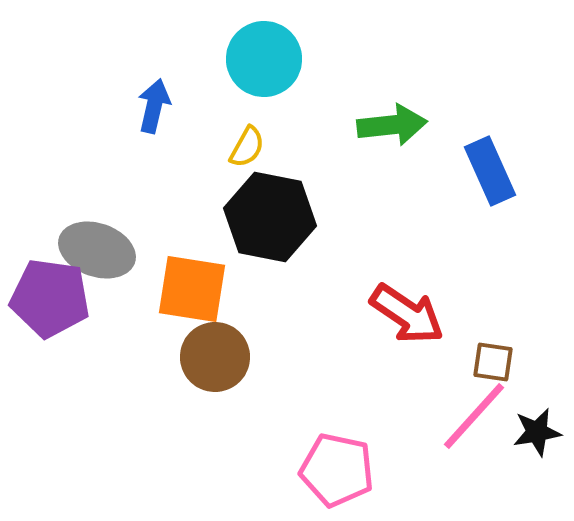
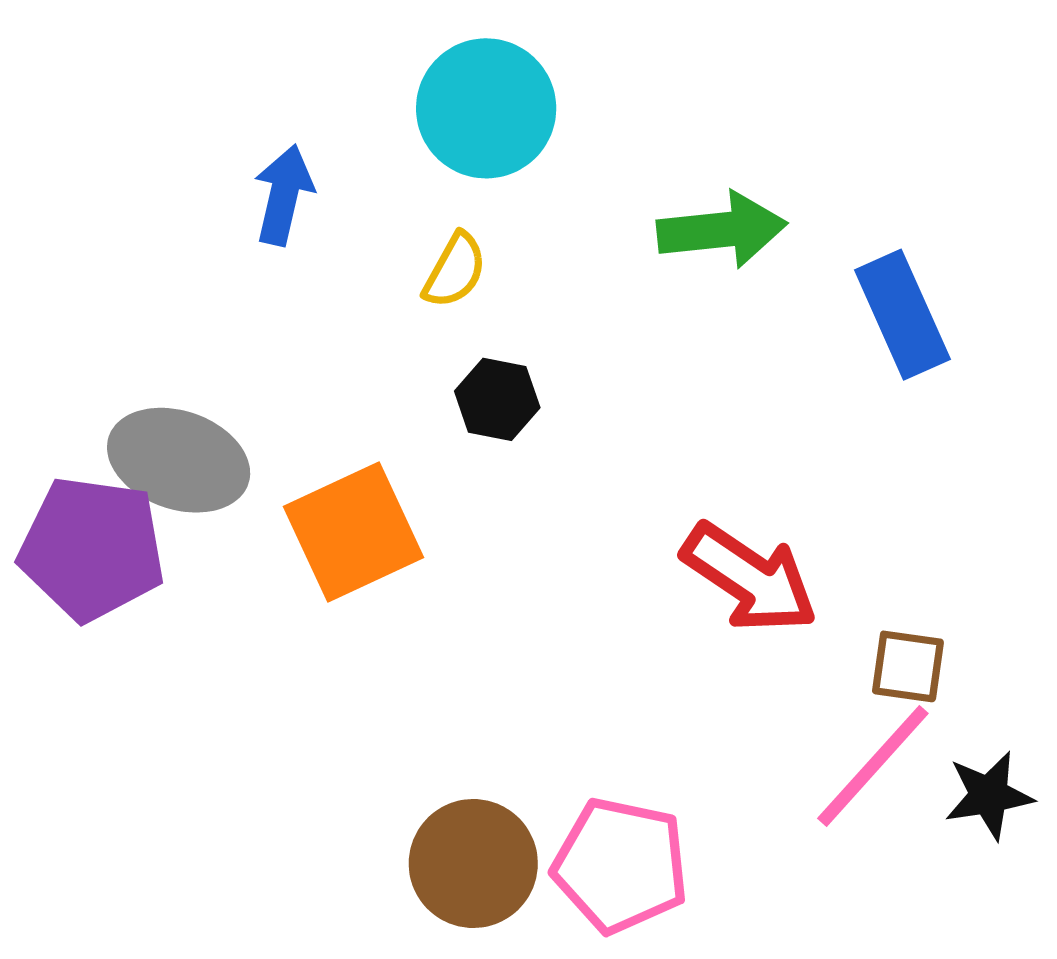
black hexagon: (270, 217) -> (497, 399), size x0.5
orange square: (192, 289) -> (354, 532), turned -34
brown circle: (215, 357) -> (473, 864), moved

